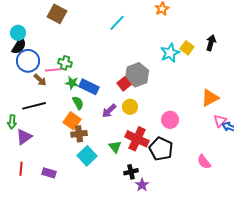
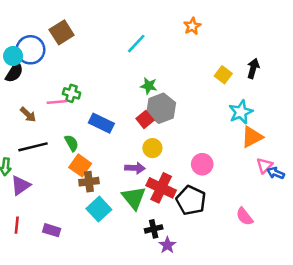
brown square: (57, 14) -> (62, 32), turned 30
cyan star: (170, 53) -> (241, 112), moved
blue circle: (28, 61) -> (30, 50), moved
brown arrow: (40, 80) -> (28, 114), moved
green star: (72, 83) -> (149, 86), moved
green semicircle: (78, 103) -> (72, 143), moved
purple arrow: (109, 111) -> (135, 168), moved, turned -133
green triangle: (115, 147) -> (134, 198), size x1.5

